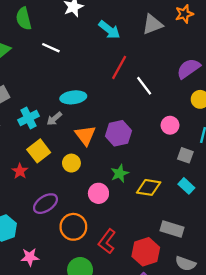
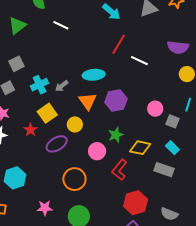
purple semicircle: (188, 69) -> (178, 47), turned -140
white line: (144, 86) -> (139, 61), turned -30
cyan ellipse: (73, 97) -> (94, 75), moved
pink circle: (170, 125) -> (155, 109), moved
purple ellipse: (46, 204) -> (57, 144), moved
gray rectangle: (172, 229) -> (164, 170), moved
red L-shape: (107, 241) -> (119, 170), moved
pink star: (30, 257) -> (45, 208), moved

